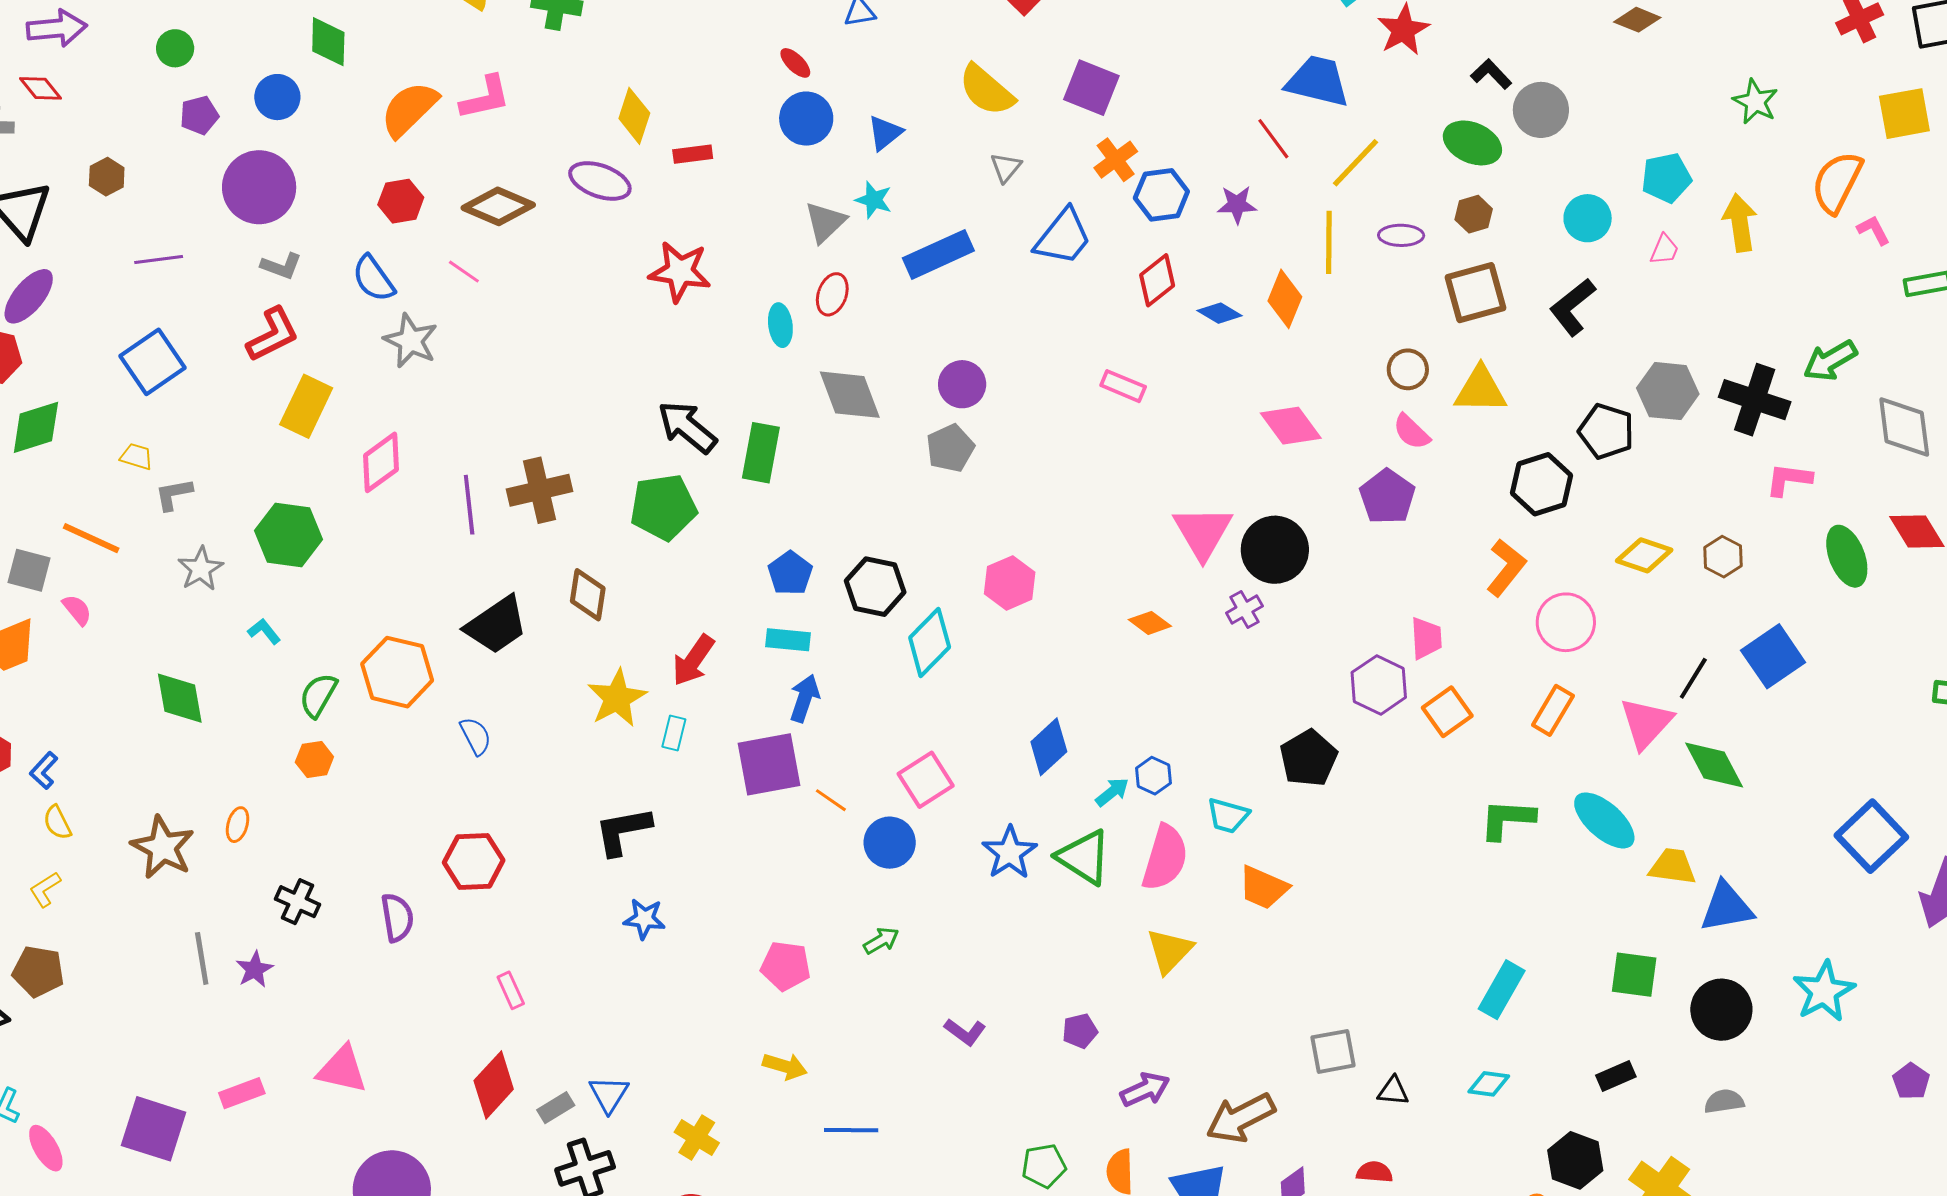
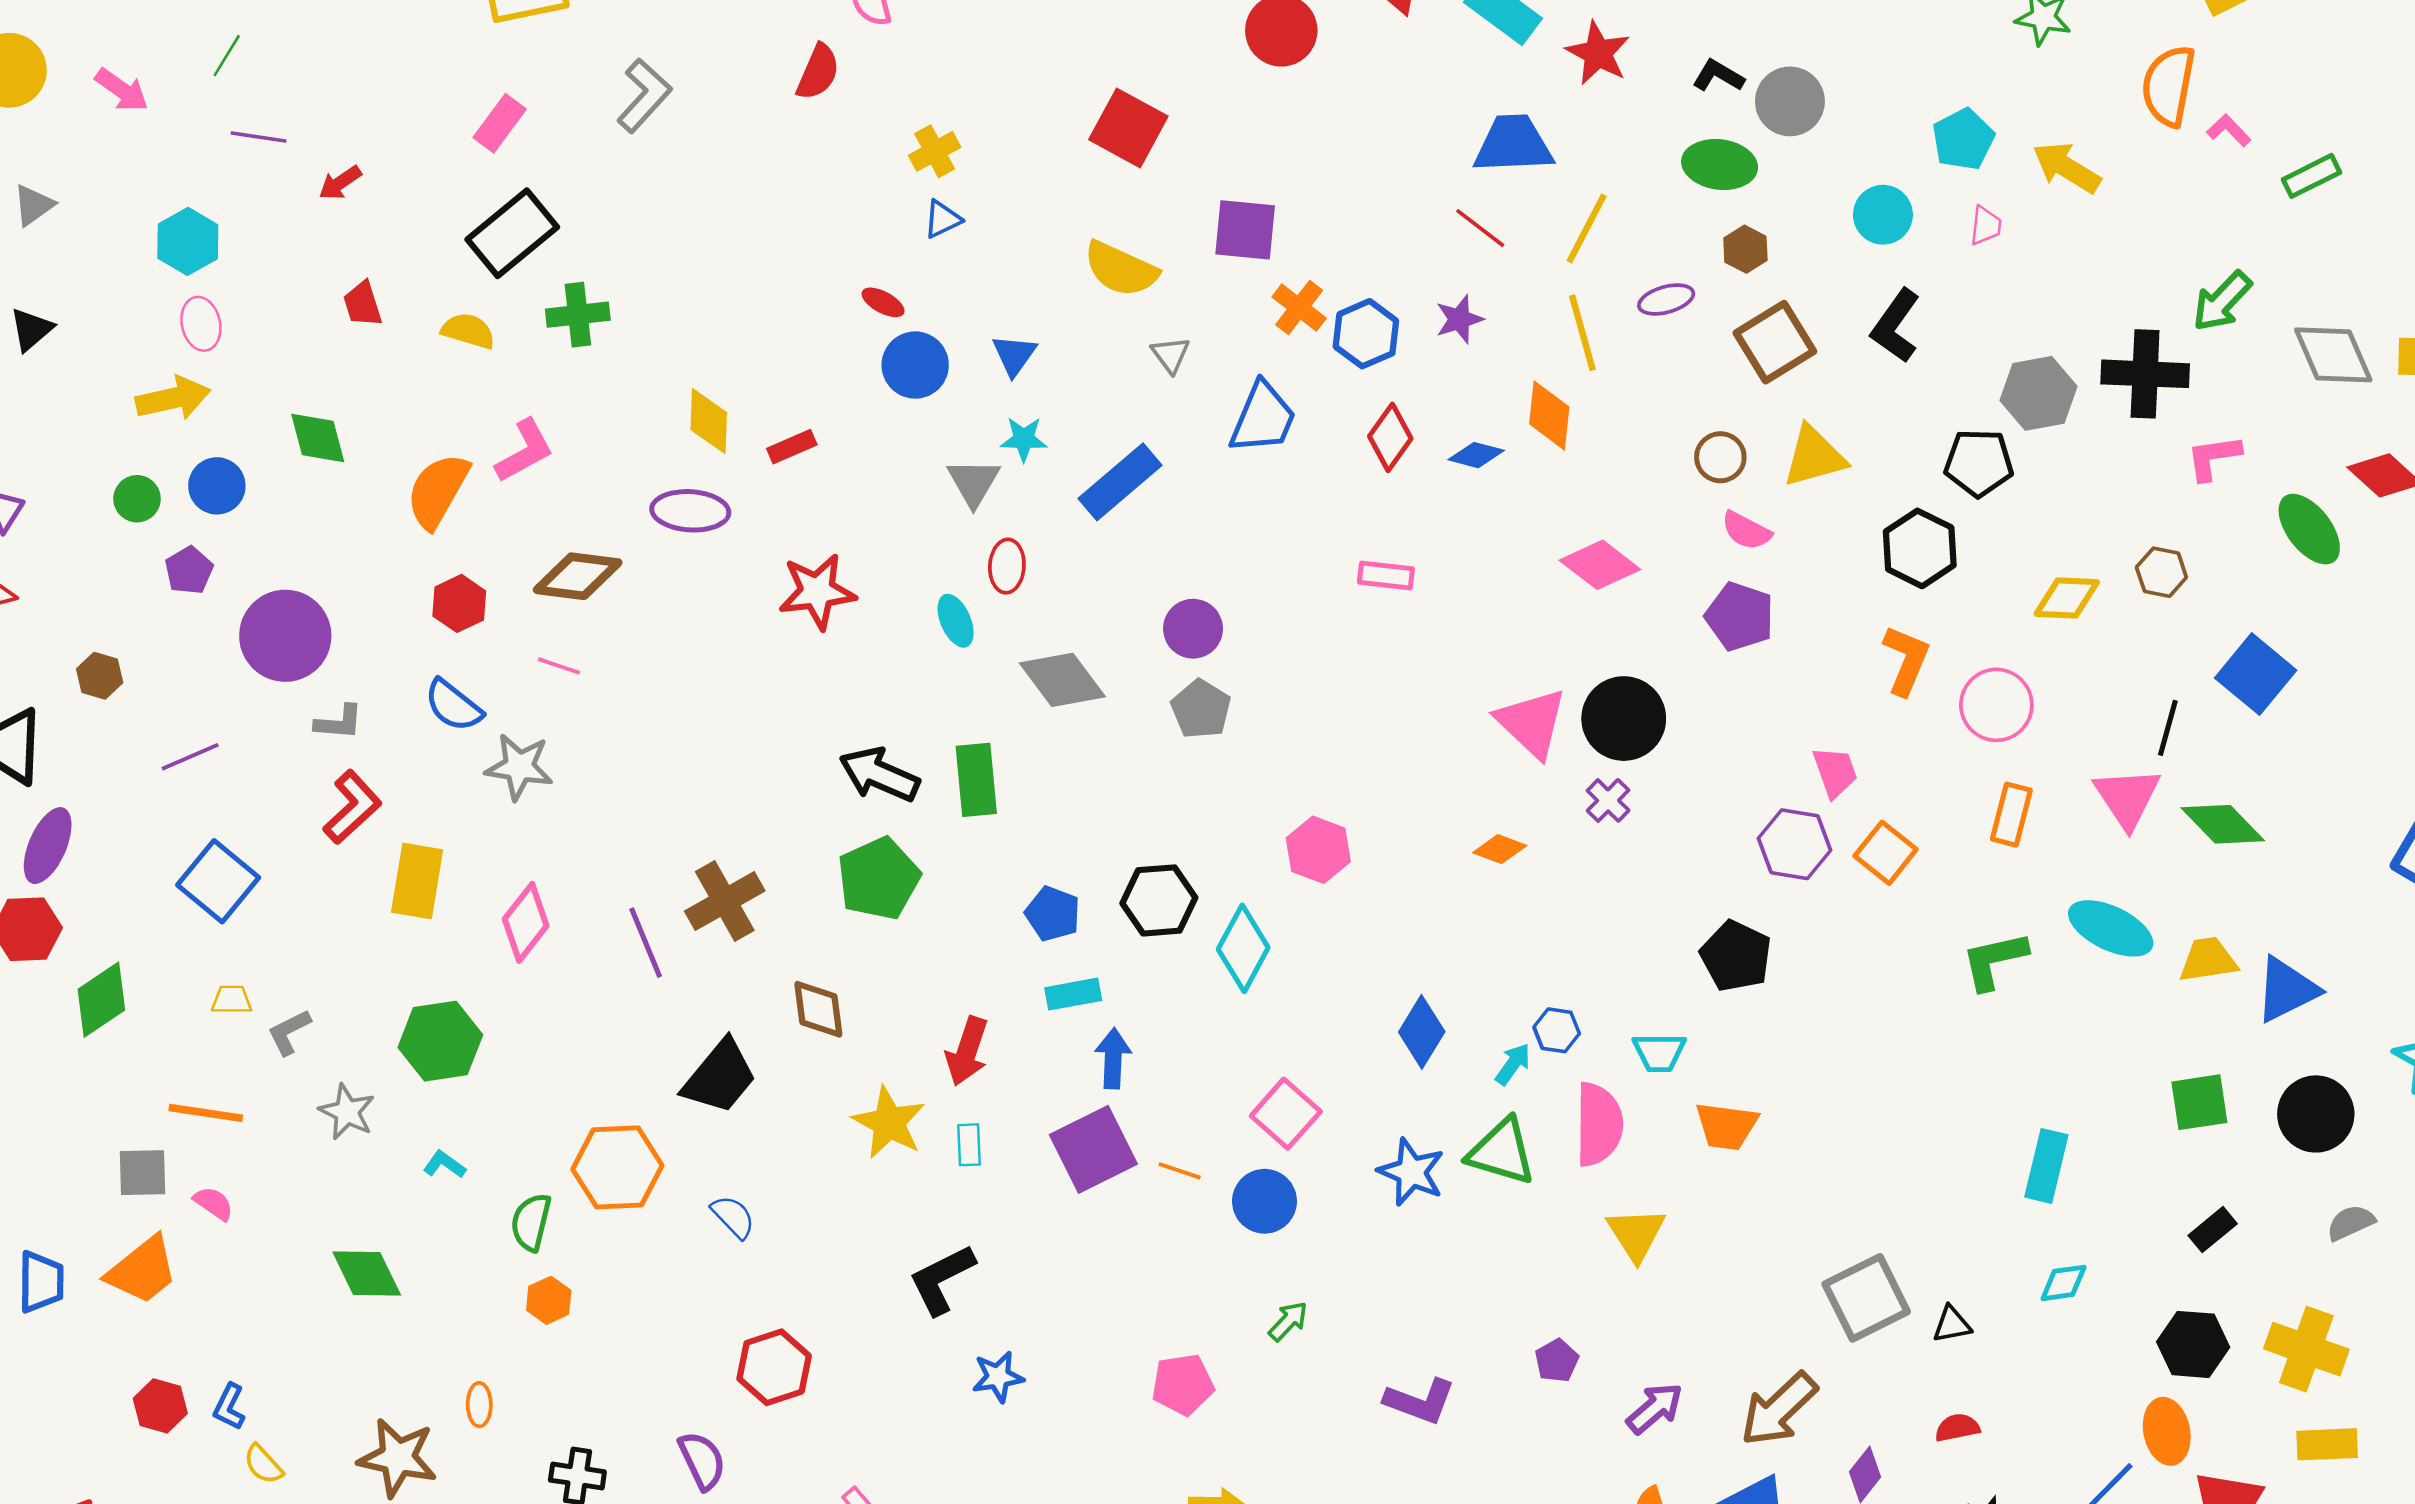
blue circle: (277, 97) -> (217, 486), moved
yellow arrow: (1740, 223) -> (2067, 168), turned -34
purple L-shape: (965, 1032) -> (1420, 1401), size x1.4
gray square: (1333, 1051) -> (1866, 1298), size x1.4

